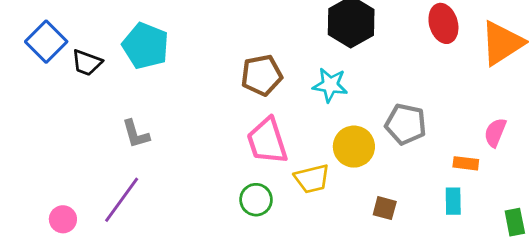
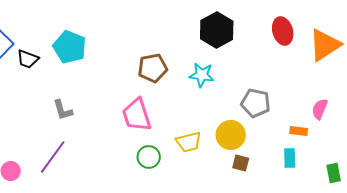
pink trapezoid: (267, 141) -> (137, 115), moved
yellow circle: (354, 147) -> (231, 135), moved

